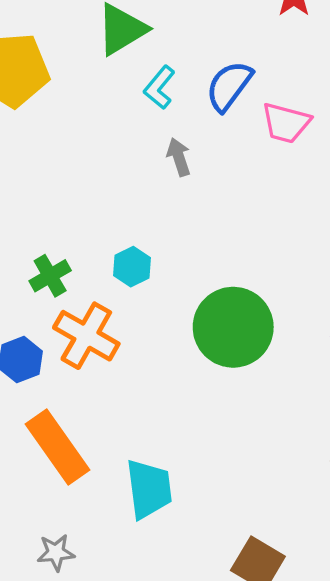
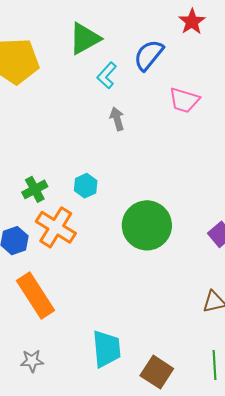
blue semicircle: (229, 86) -> (149, 55), moved
cyan trapezoid: (149, 489) -> (106, 349), moved

